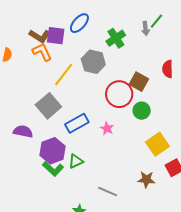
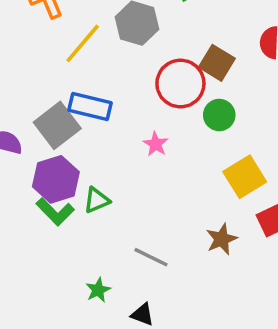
gray square: (48, 106) -> (57, 125), moved
blue rectangle: (77, 123) -> (90, 106), moved, turned 40
brown star: (146, 179) -> (222, 239), turned -30

